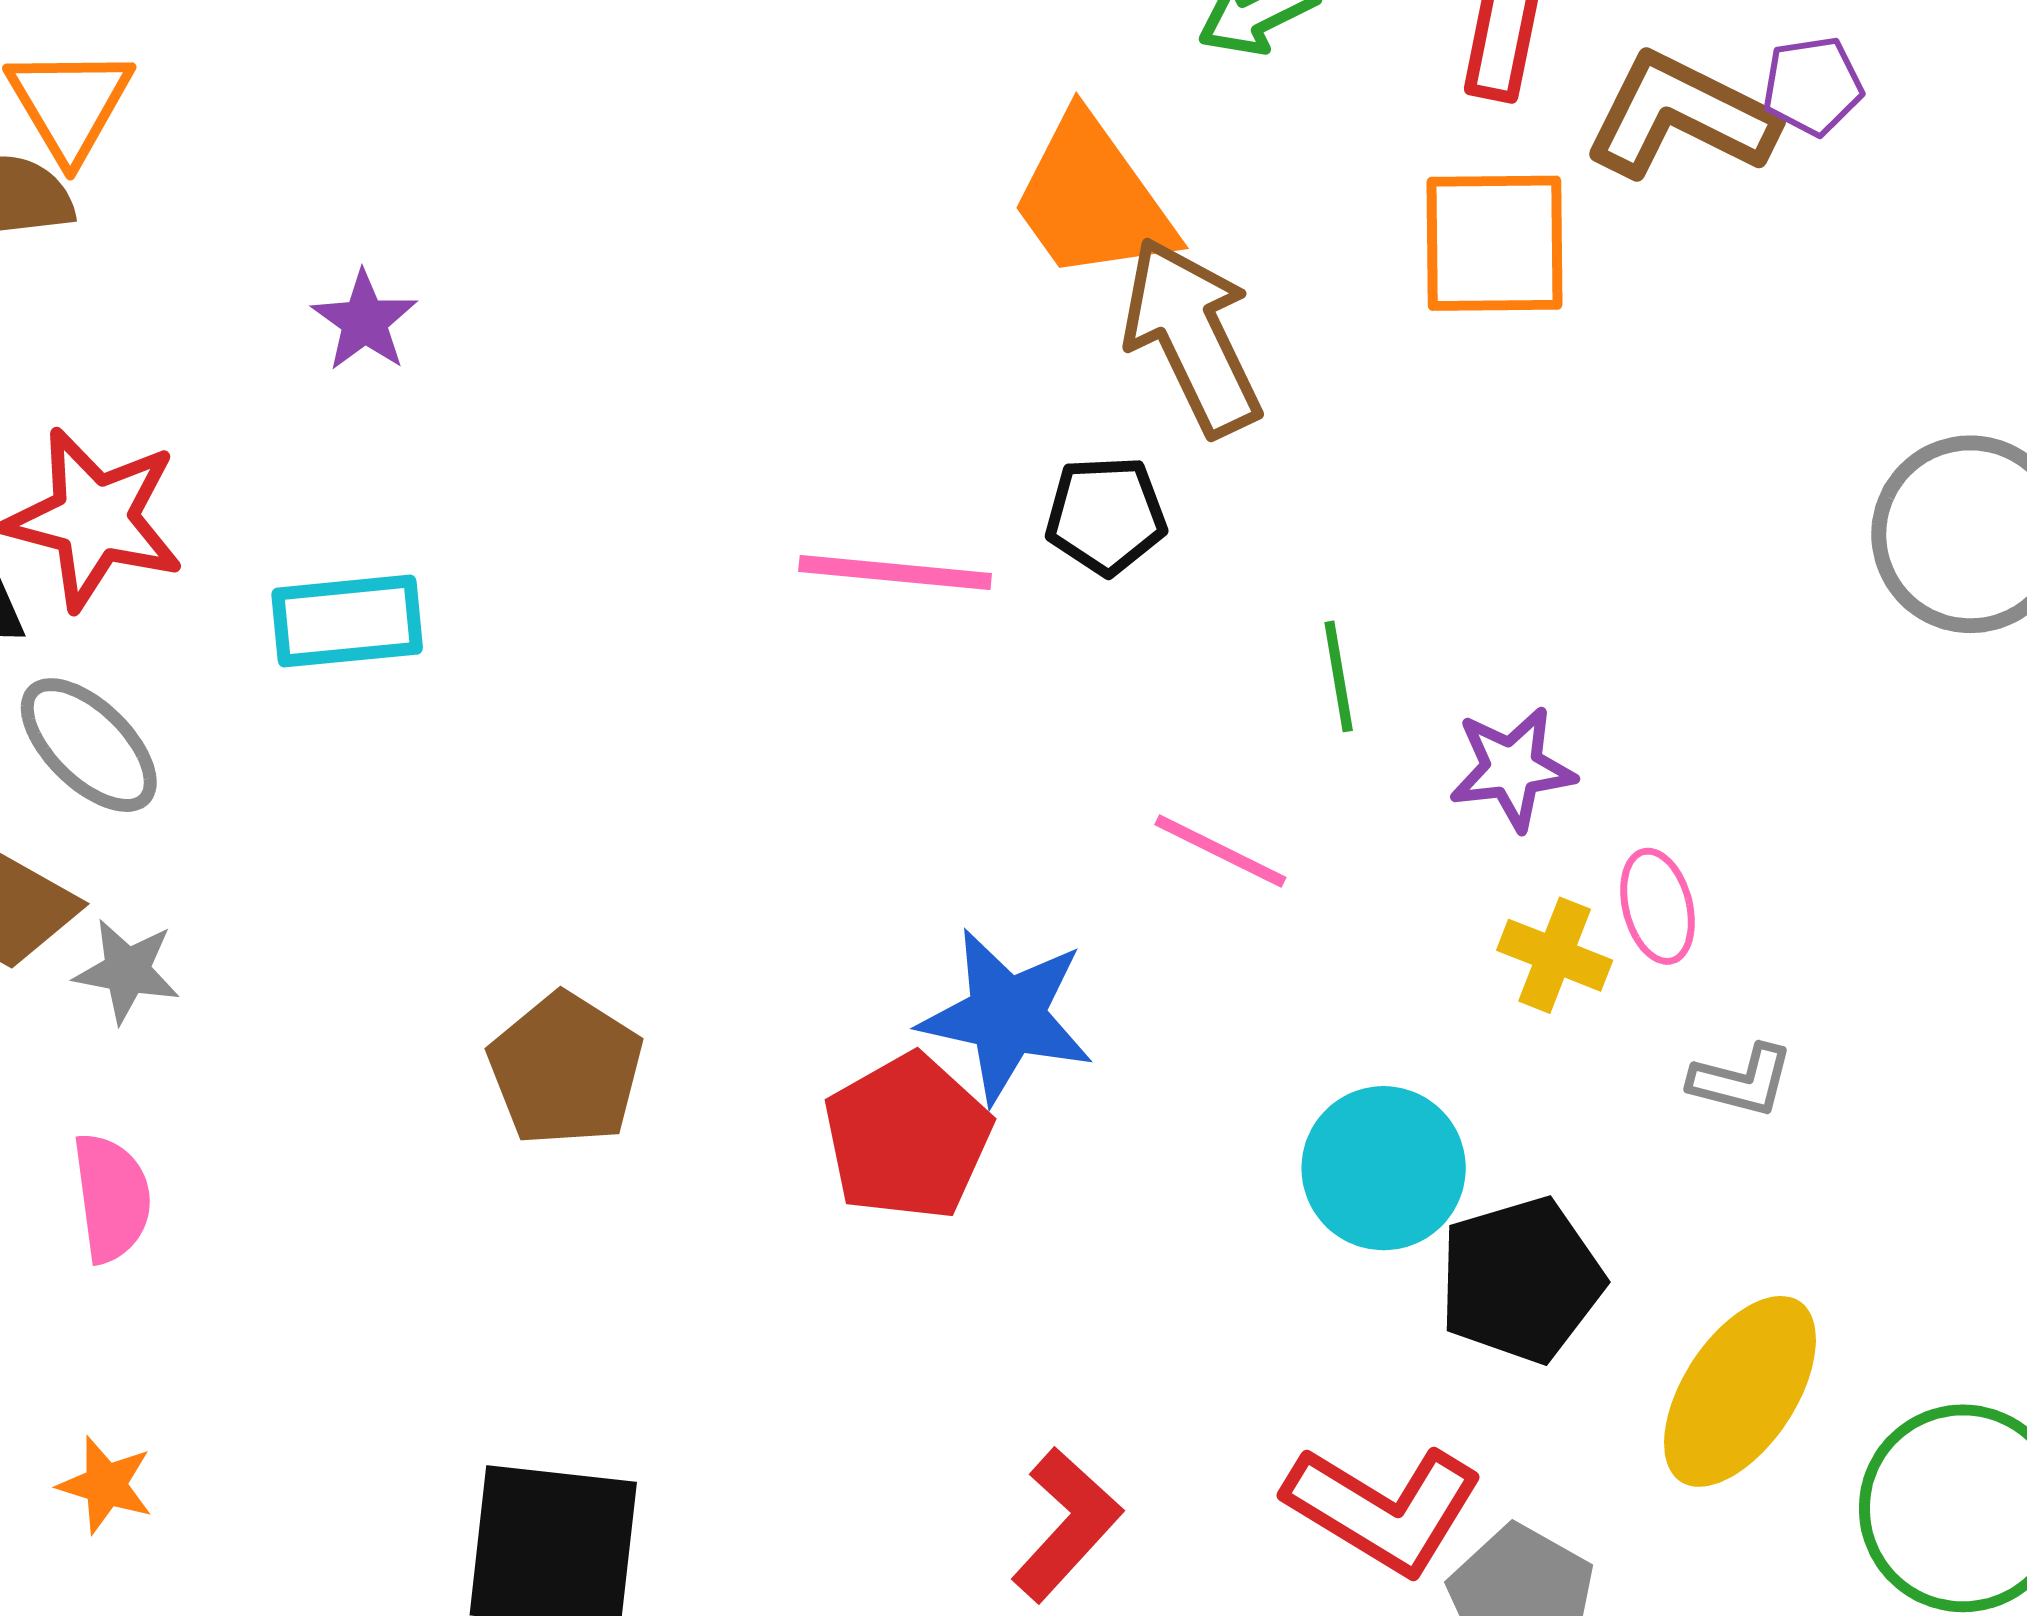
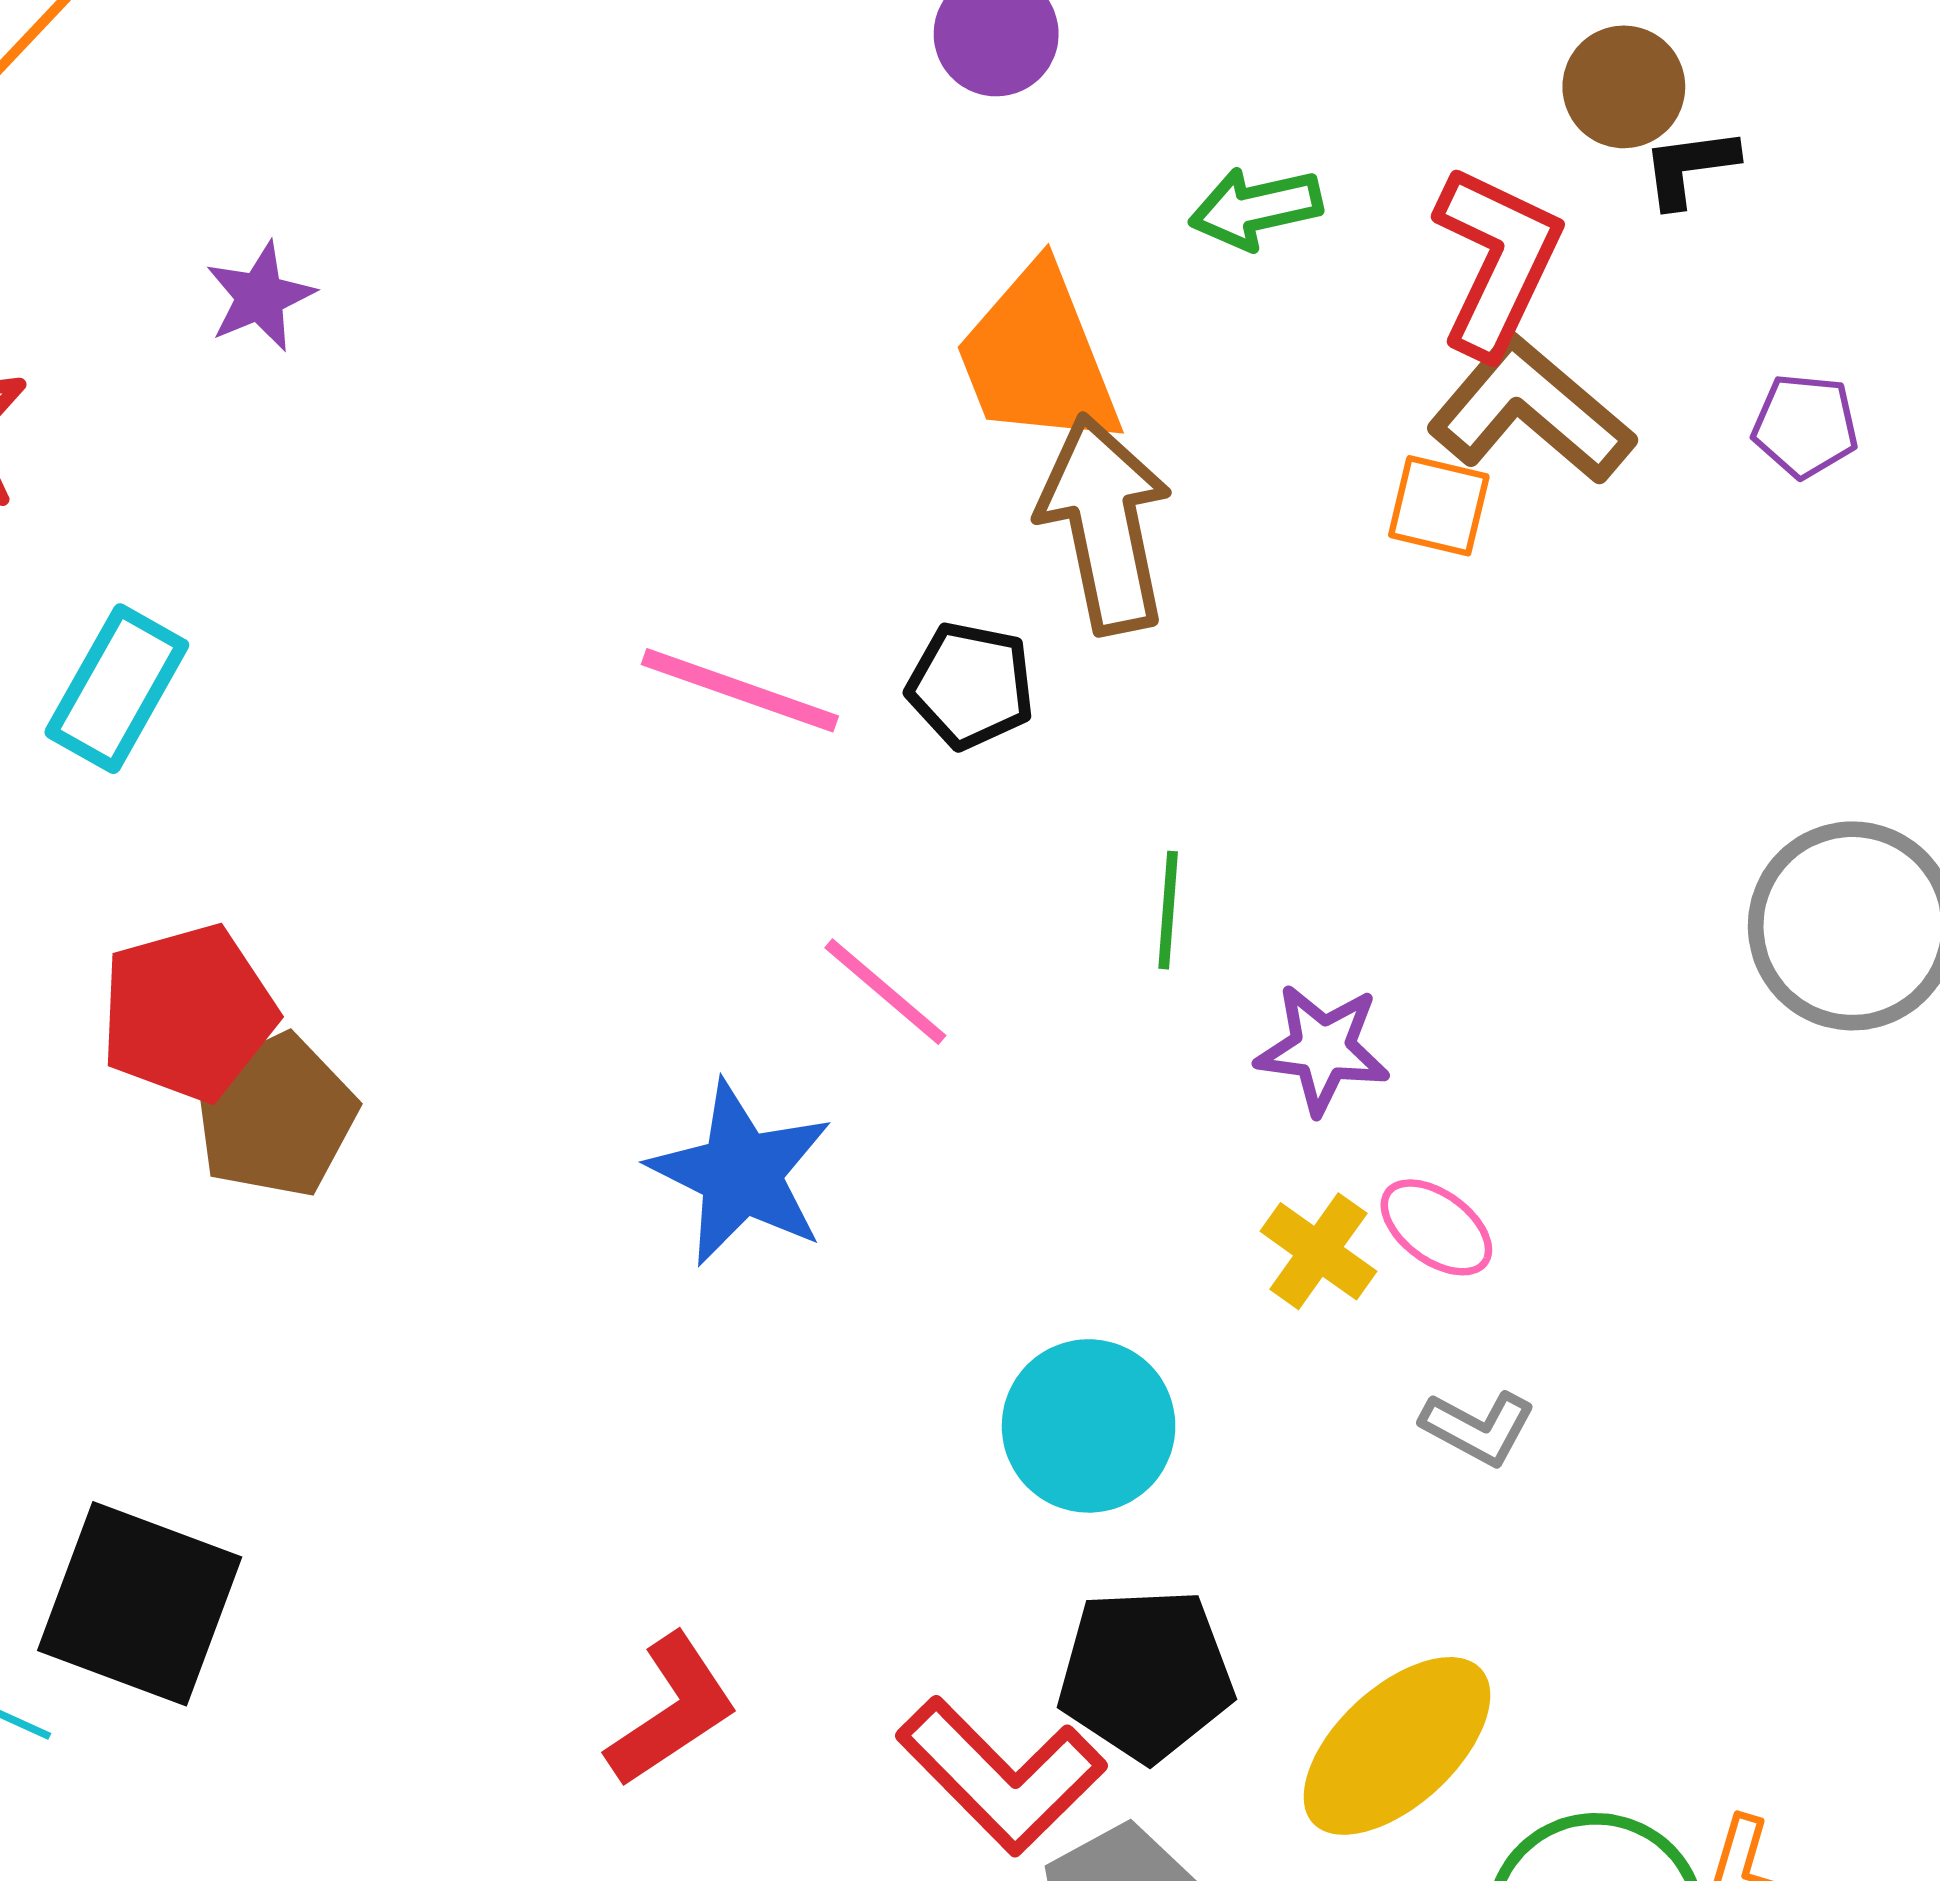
brown L-shape: (1681, 116) -> (1531, 410), moved
orange square: (1495, 243) -> (1439, 506), size x0.6
cyan rectangle: (347, 621) -> (117, 689), moved, turned -69
pink line: (1220, 851) -> (885, 992), moved
pink ellipse: (1658, 906) -> (1436, 1227), turned -53
red pentagon: (908, 1137) -> (188, 1013), moved
black pentagon: (1521, 1280) -> (1146, 1674), moved

